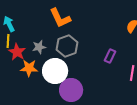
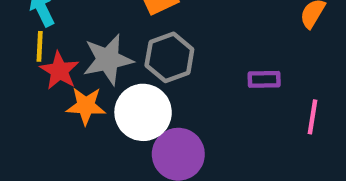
gray star: (39, 47) -> (108, 60), size x1.6
purple rectangle: (110, 56) -> (264, 79), turned 64

